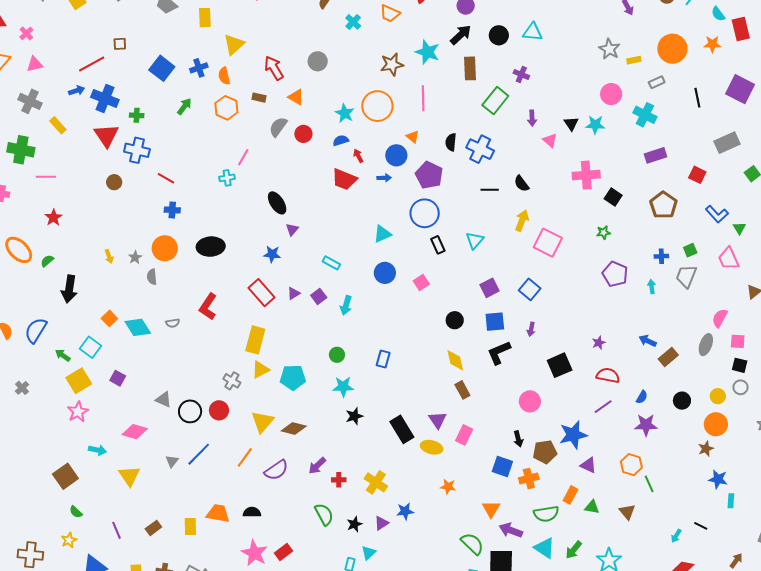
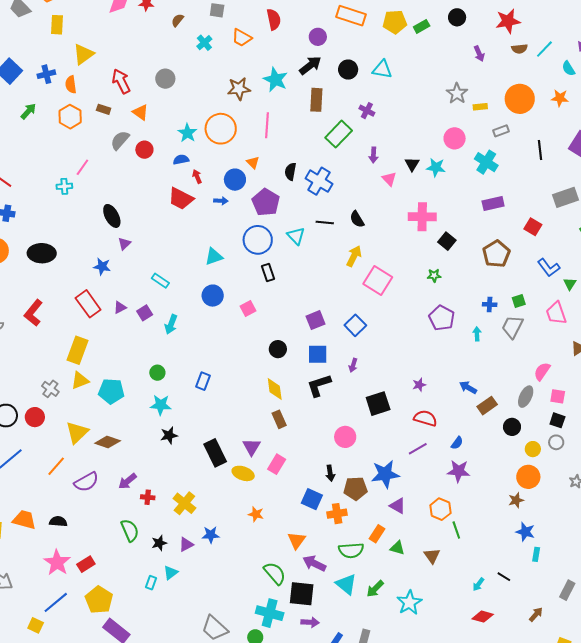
cyan triangle: (475, 240) -> (296, 236), moved, turned -30
black circle: (682, 401) -> (512, 427), moved

